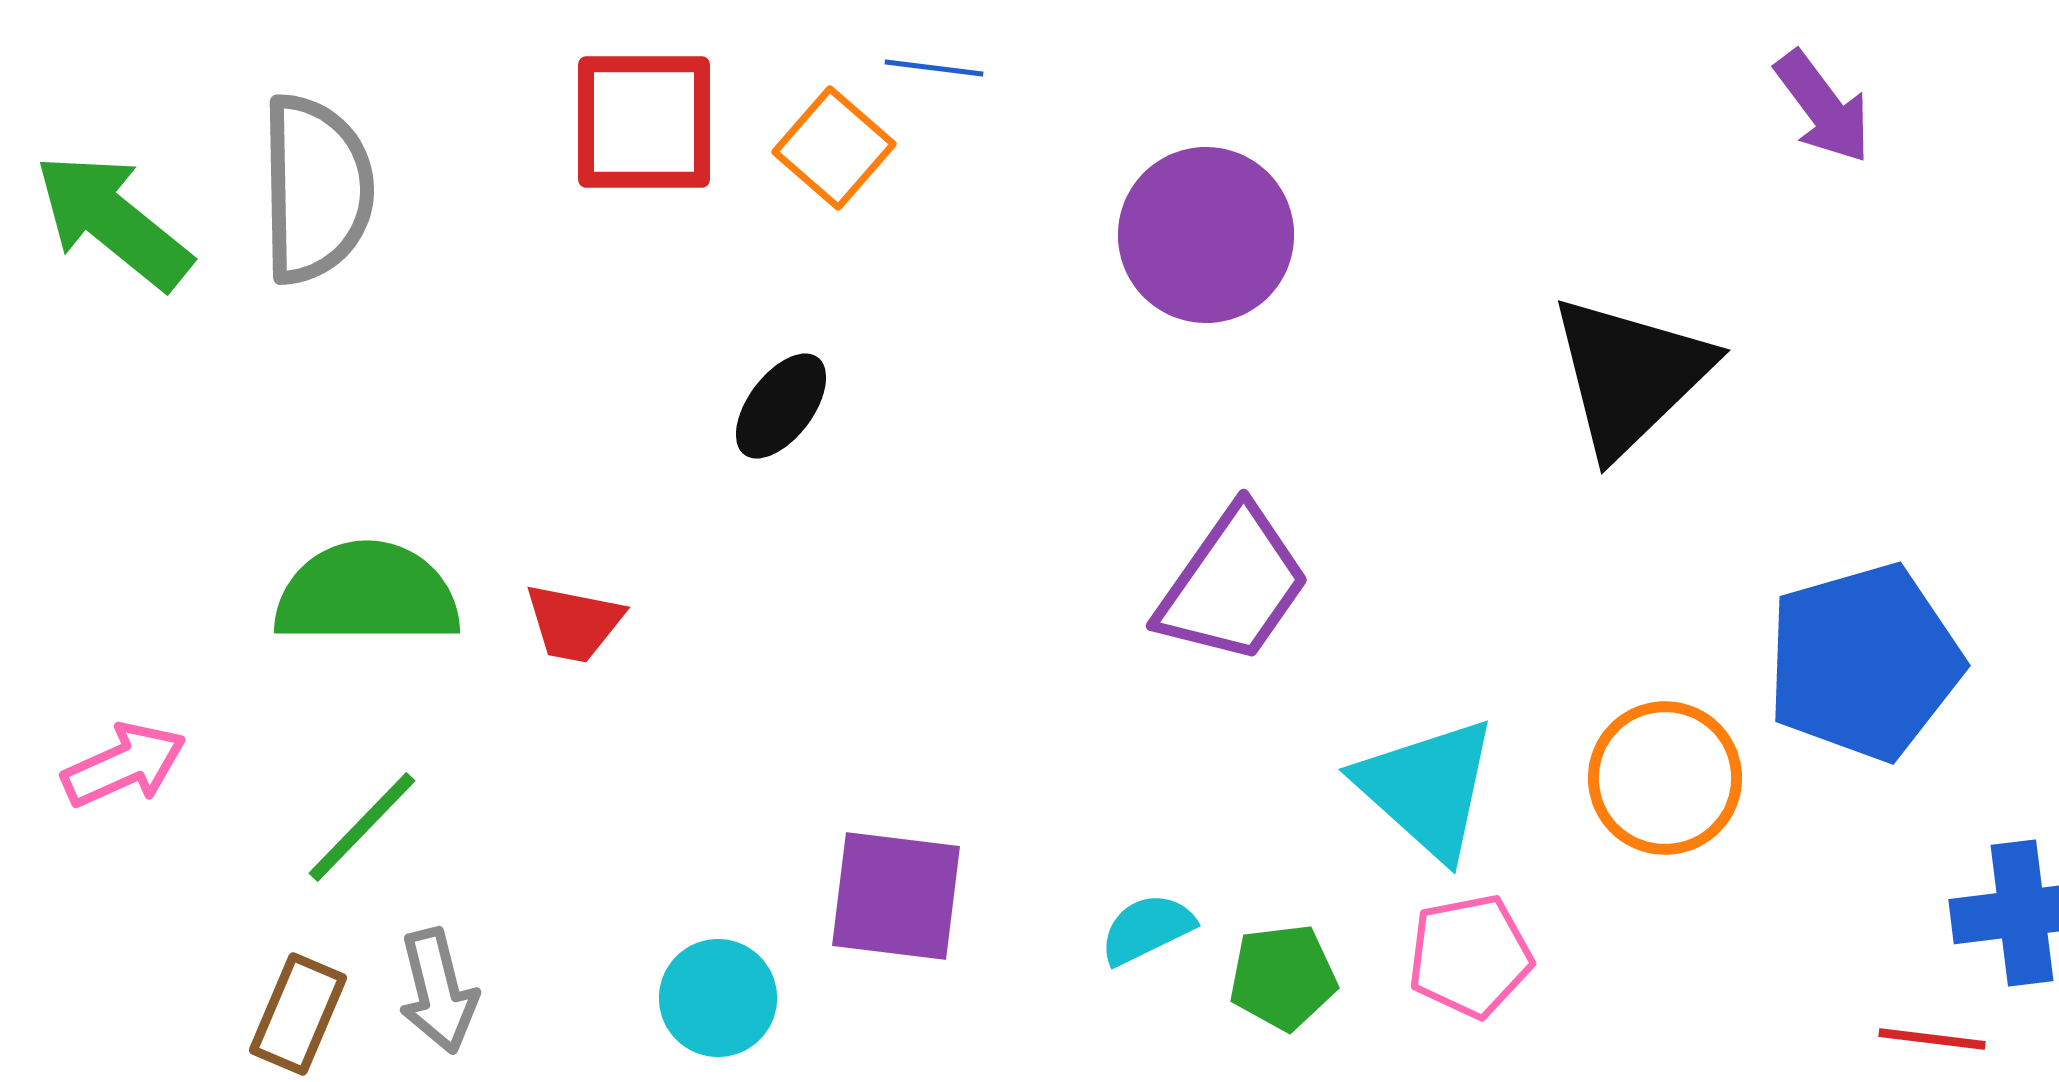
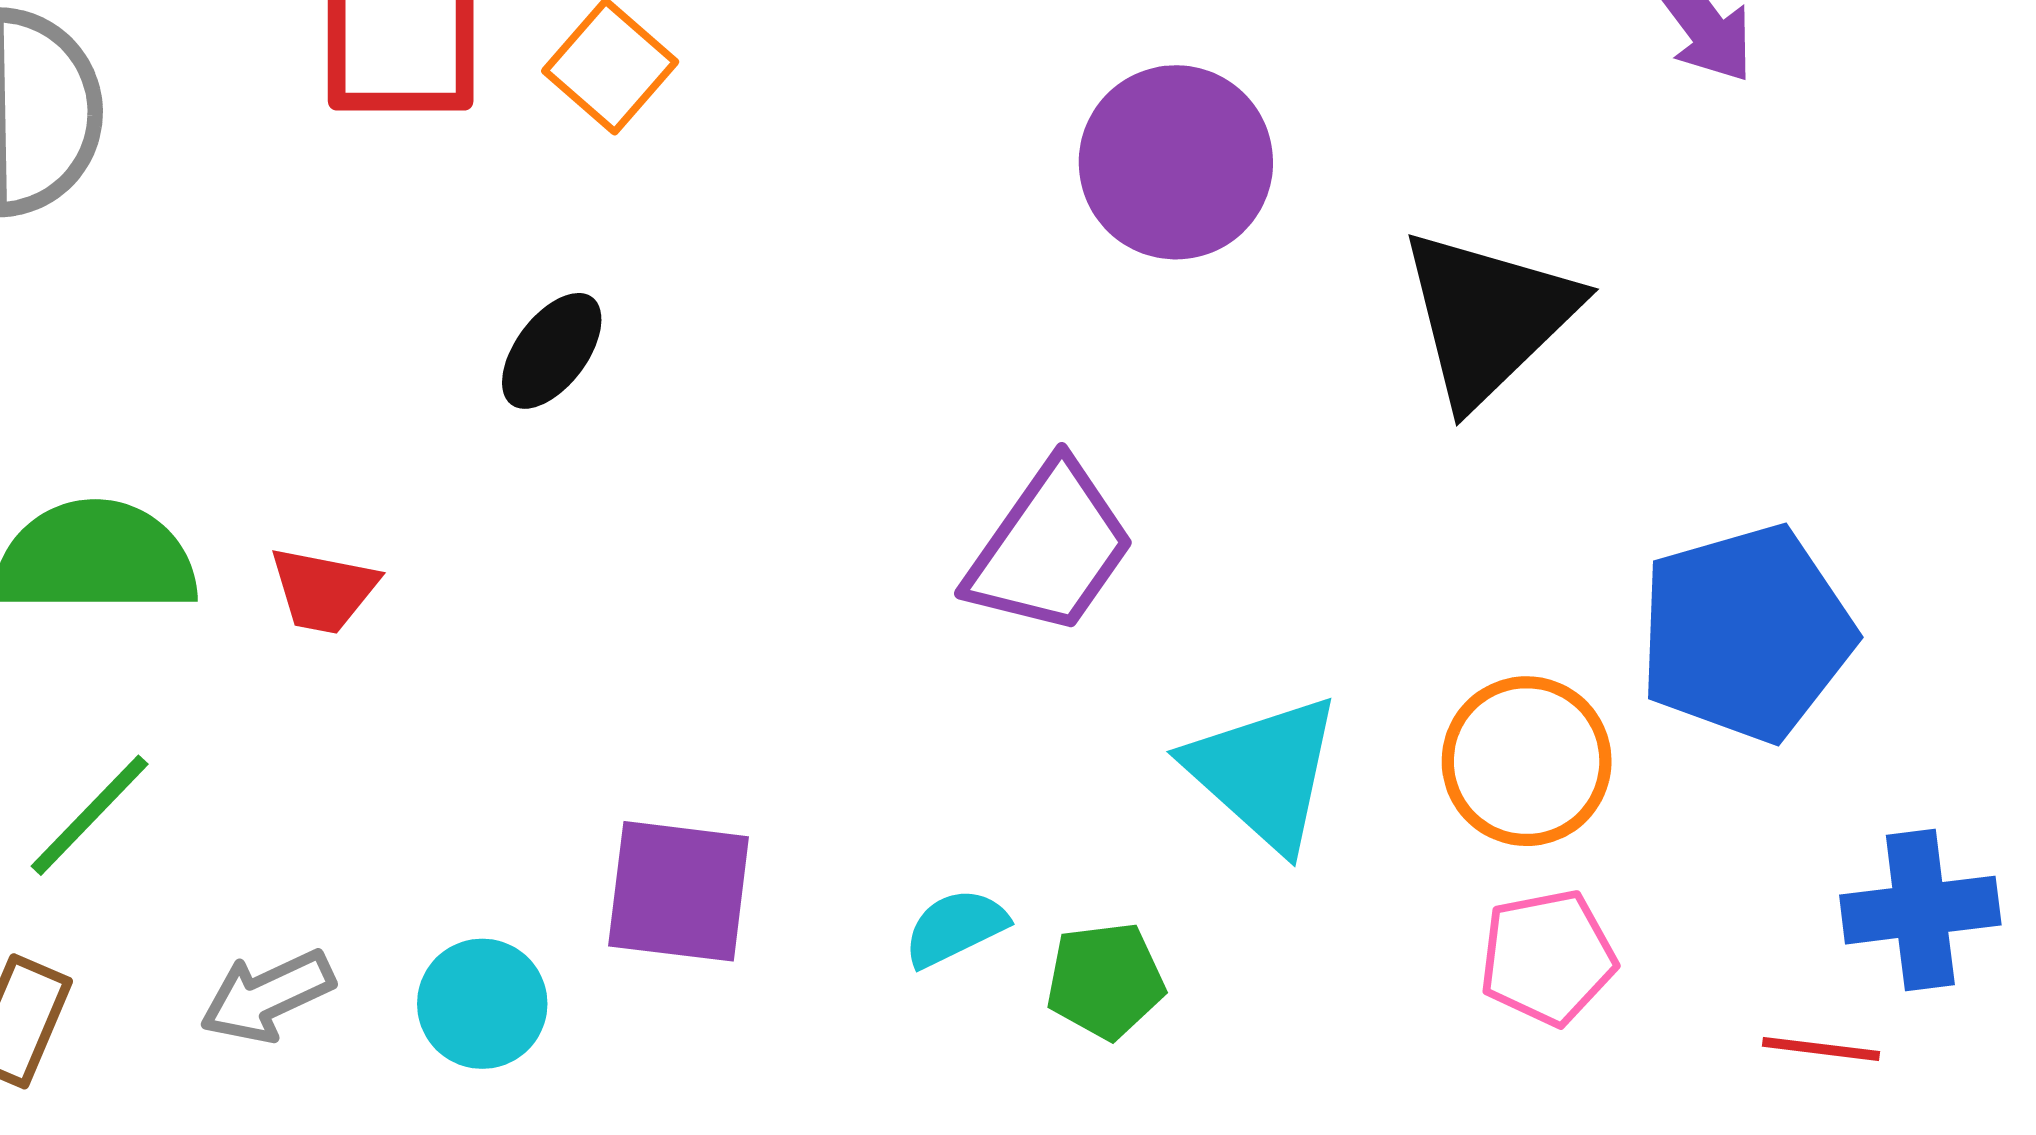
purple circle: (1206, 235) -> (1176, 162), moved
pink pentagon: (1470, 956) -> (1548, 957), moved
gray arrow: (438, 991) -> (267, 996), moved, turned 79

